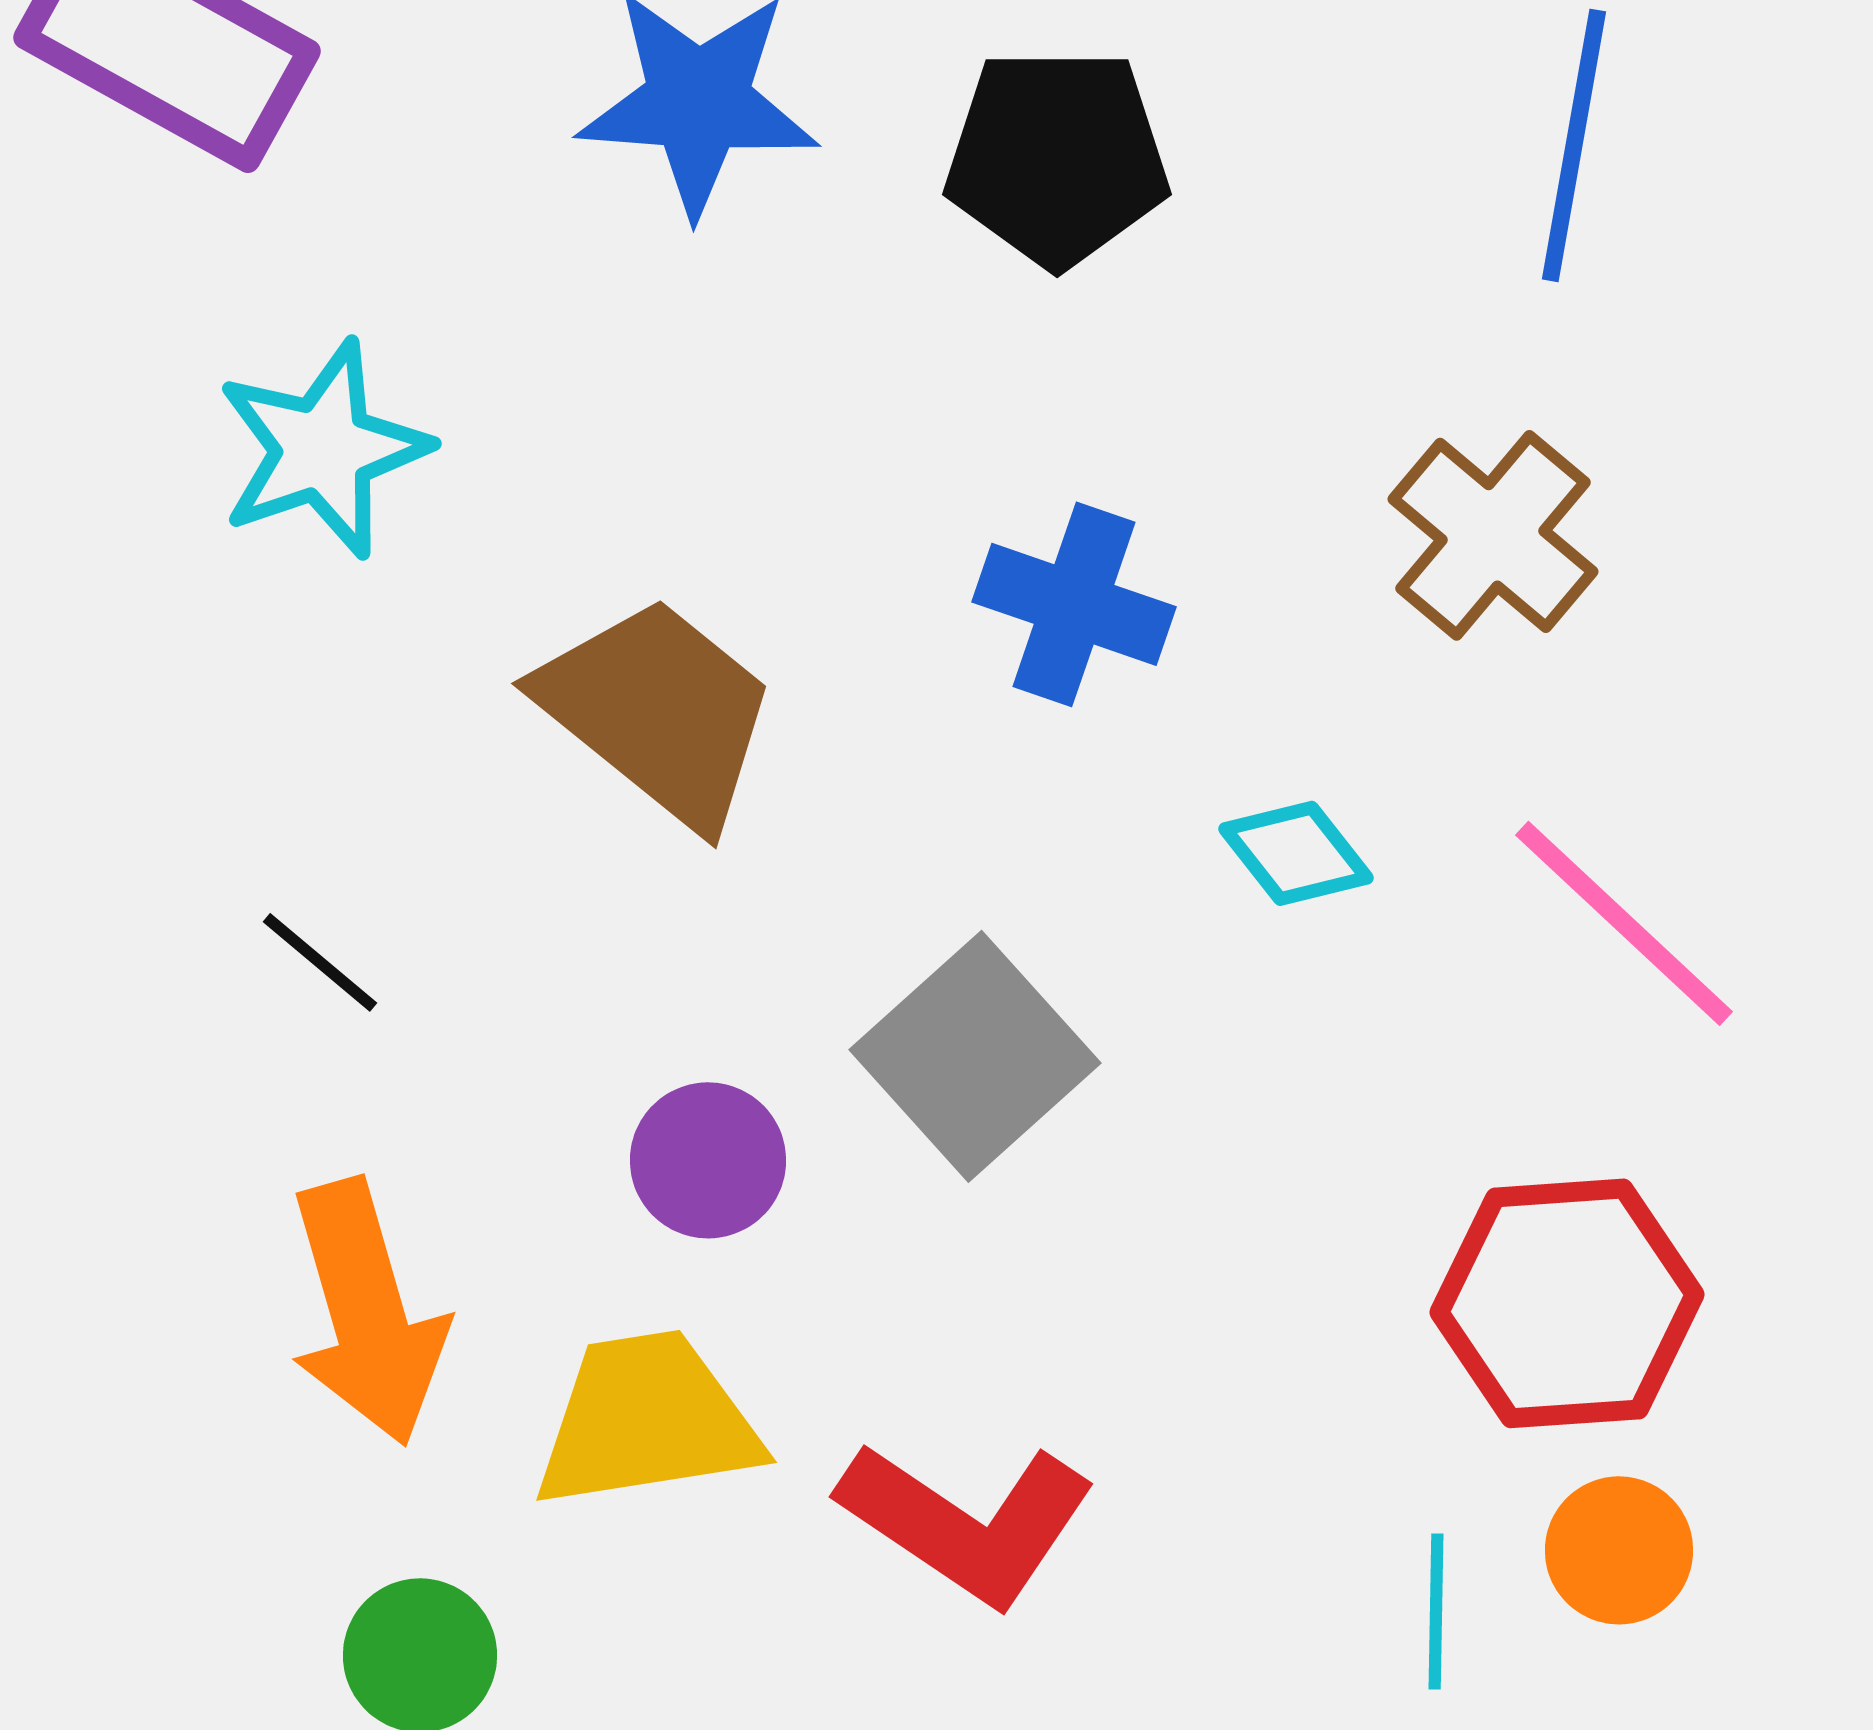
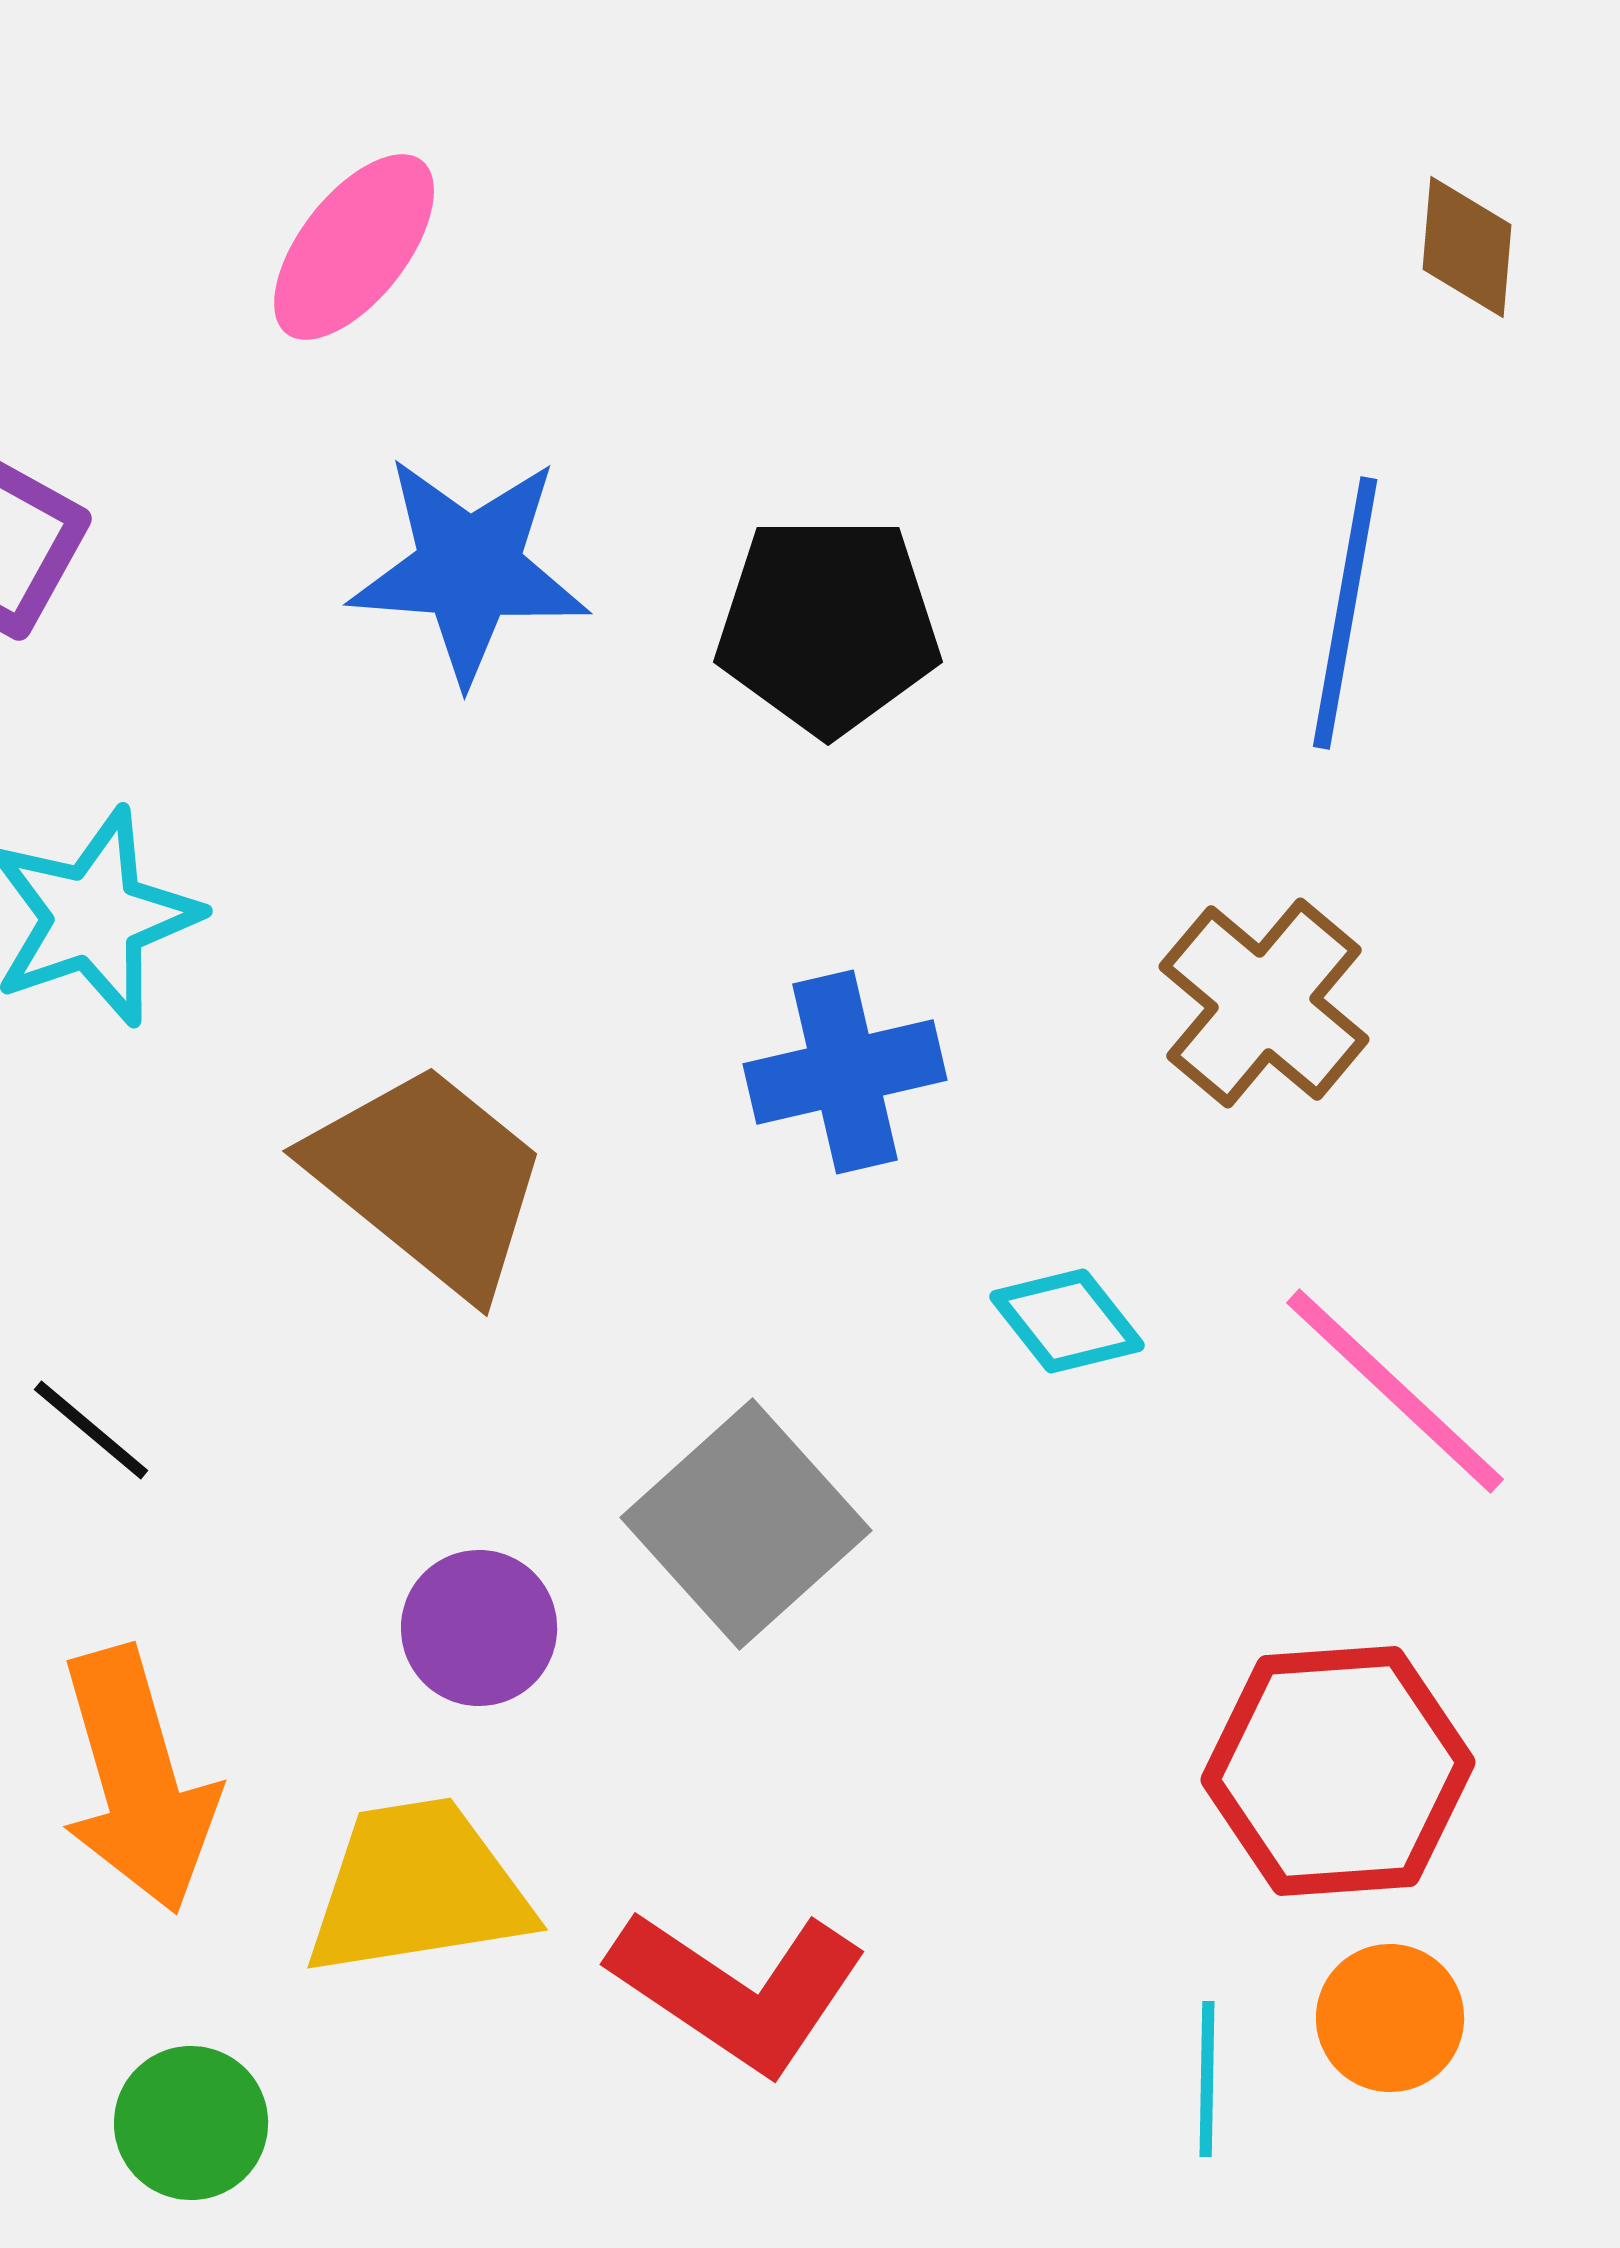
blue cross: (1074, 604) -> (845, 1072), turned -32

